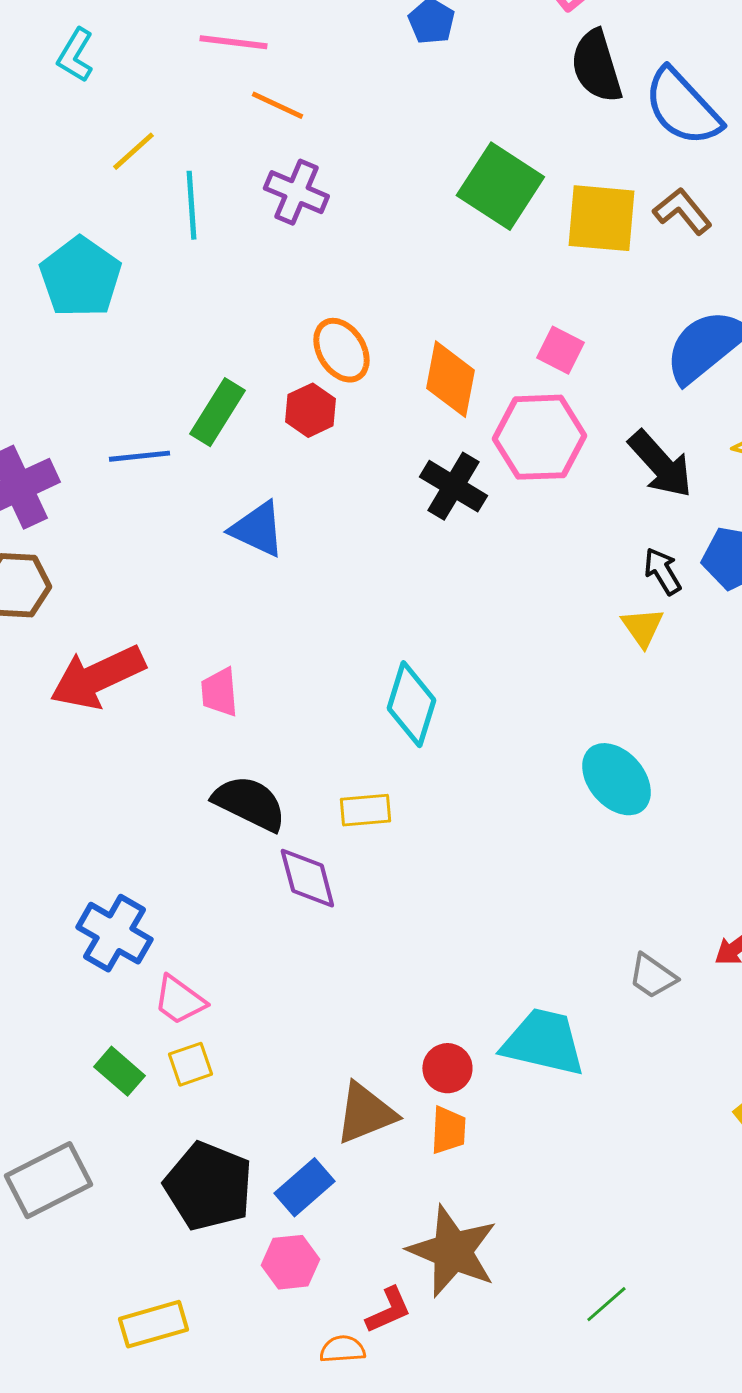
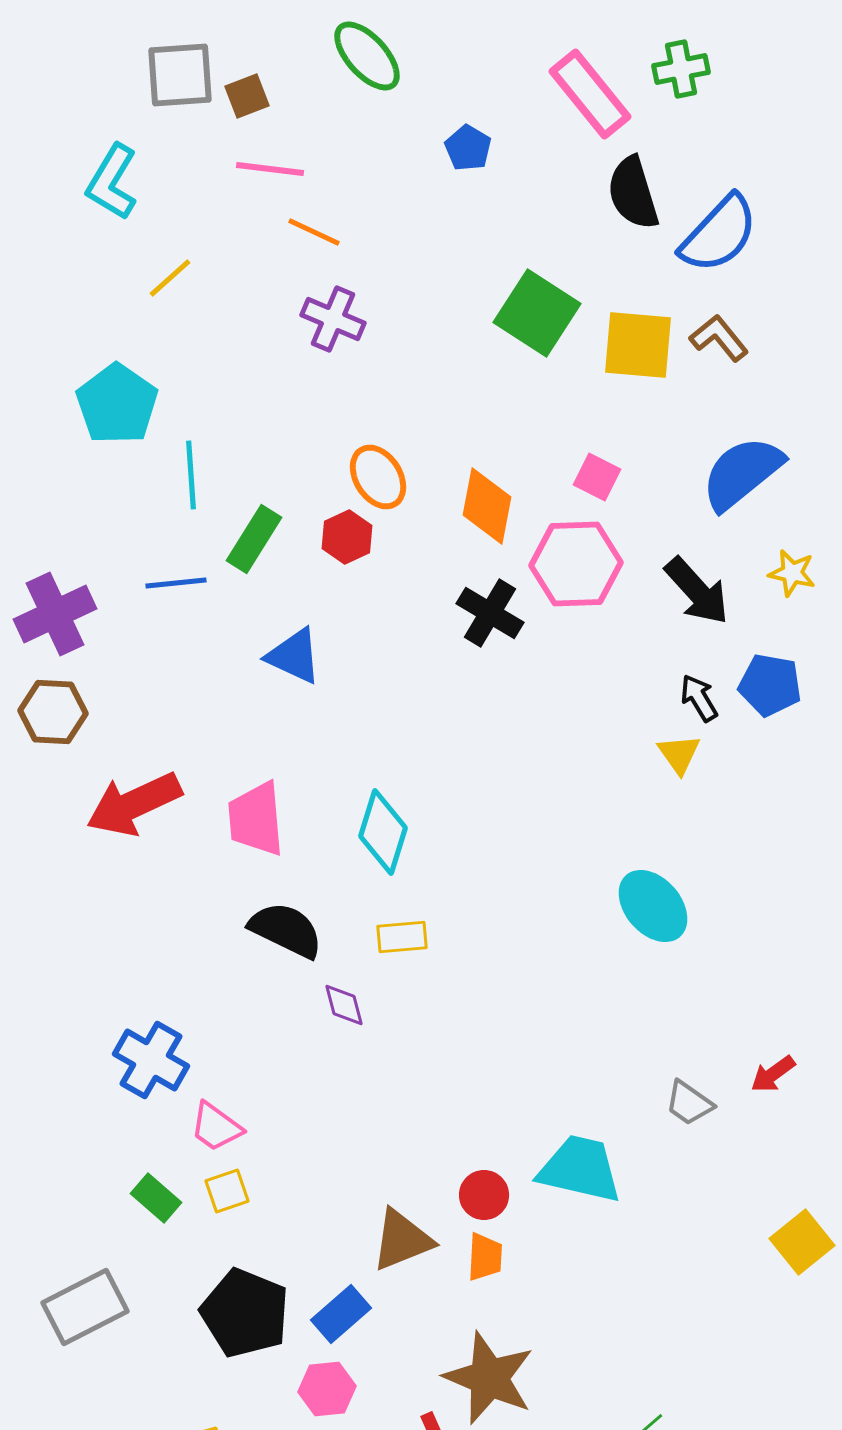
cyan L-shape: (75, 55) -> (112, 182), size x1.4
blue semicircle: (682, 107) -> (719, 234), turned -94
cyan line: (191, 205) -> (191, 475), moved
pink trapezoid: (219, 692) -> (256, 819), size x1.5
cyan diamond: (411, 704) -> (383, 832), moved
purple diamond: (307, 878) -> (344, 1005), size x0.7

